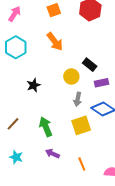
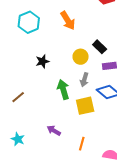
green arrow: (46, 127) -> (63, 90), moved
cyan star: (16, 157) -> (18, 139), moved
orange line: (82, 164) -> (82, 144), turned 32

